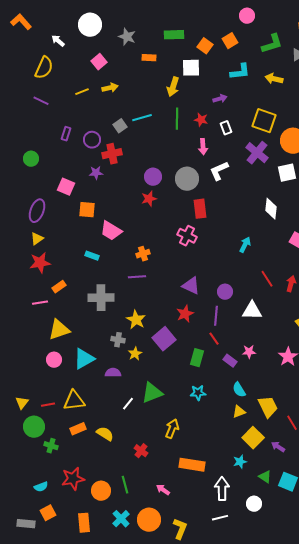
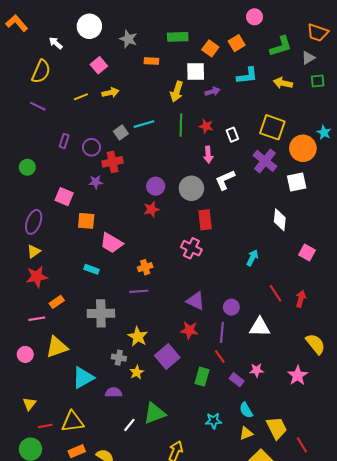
purple arrow: (220, 99) -> (212, 92), moved
red star: (185, 314) -> (189, 330), turned 30
pink circle: (54, 360) -> (25, 354), moved
cyan star: (198, 393) -> (213, 421), moved
yellow triangle: (22, 403) -> (29, 404), moved

